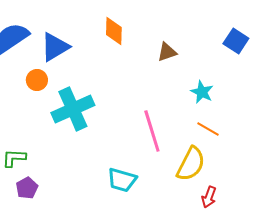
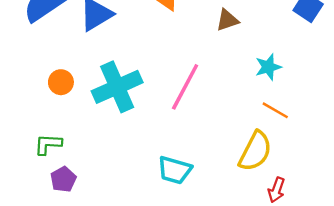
orange circle: (37, 80) -> (61, 82), moved
cyan star: (202, 92) -> (268, 67), turned 30
pink line: (152, 131) -> (185, 87), moved, turned 45

